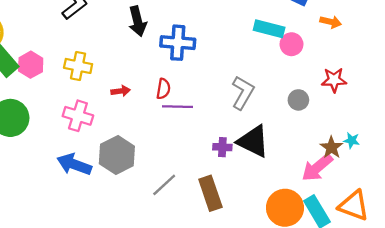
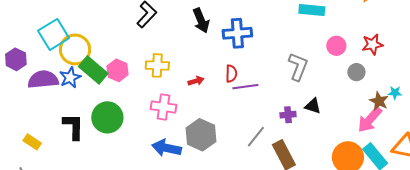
pink circle: (291, 44) -> (336, 46), moved
gray circle: (298, 100) -> (356, 72), moved
black triangle: (253, 141) -> (313, 106), size x0.6
gray line: (164, 185) -> (256, 137), moved

